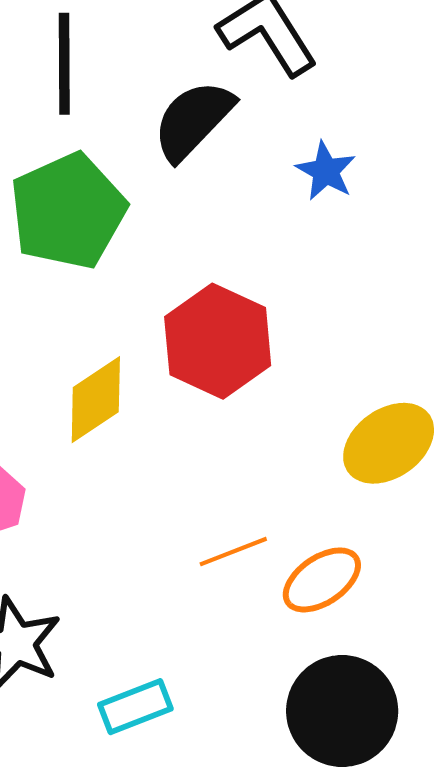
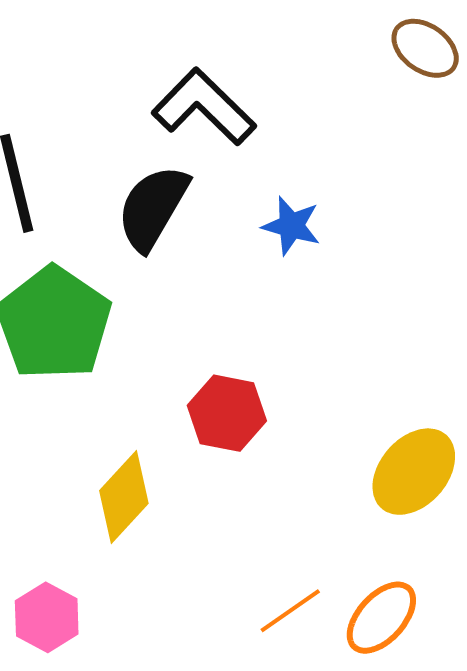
red hexagon: (218, 341) -> (227, 413), size x0.7

